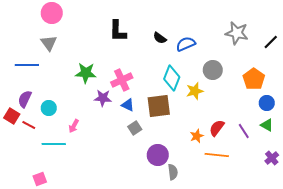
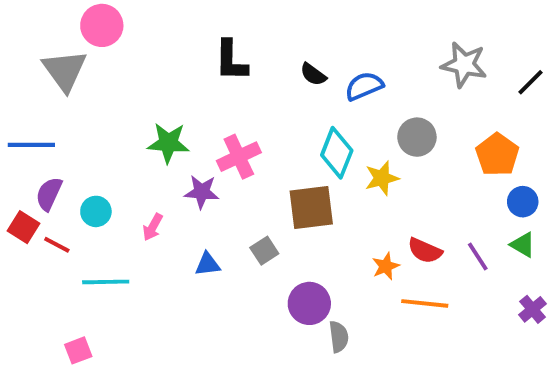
gray triangle: (49, 43) -> (65, 70), moved, size x1.4
blue line: (27, 65) -> (31, 145), moved
blue triangle: (128, 105) -> (208, 264), moved, turned -32
pink arrow: (74, 126) -> (153, 227), moved
red semicircle: (217, 128) -> (425, 251), turned -102

